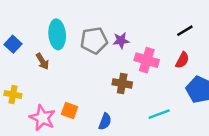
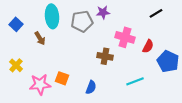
purple star: (121, 40) -> (103, 12), moved
red semicircle: (182, 60) -> (148, 46), moved
yellow cross: (13, 94) -> (16, 65), turned 32
pink star: (42, 118) -> (40, 84), turned -30

